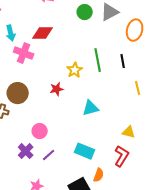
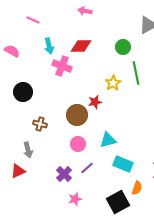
green circle: (85, 12) -> (123, 47), moved
brown circle: (18, 93) -> (77, 115), moved
cyan triangle: (91, 108) -> (108, 140), moved
purple cross: (26, 151) -> (64, 174), moved

